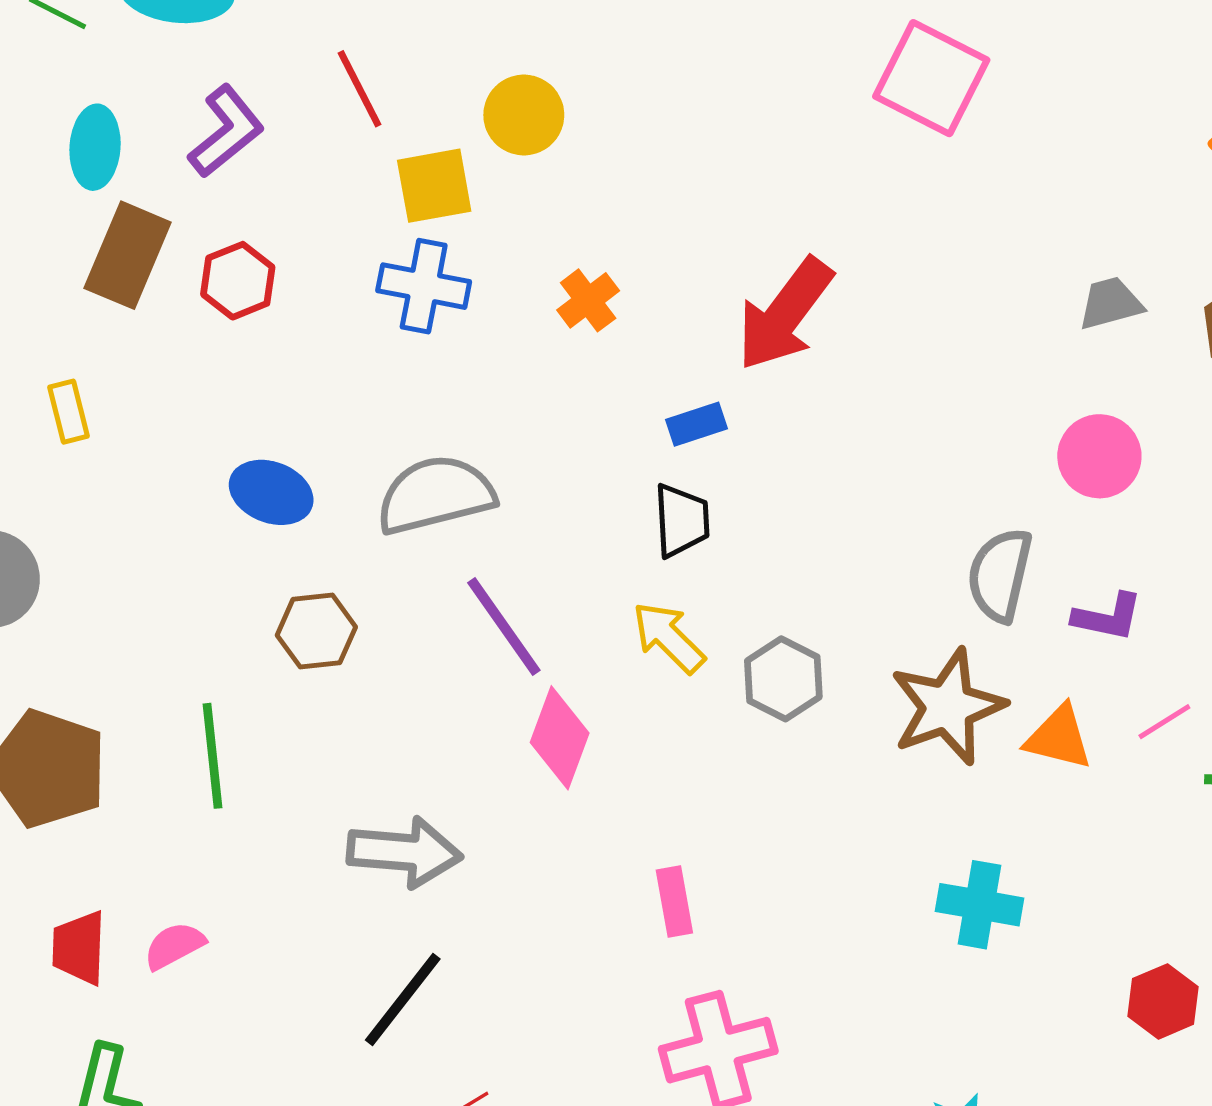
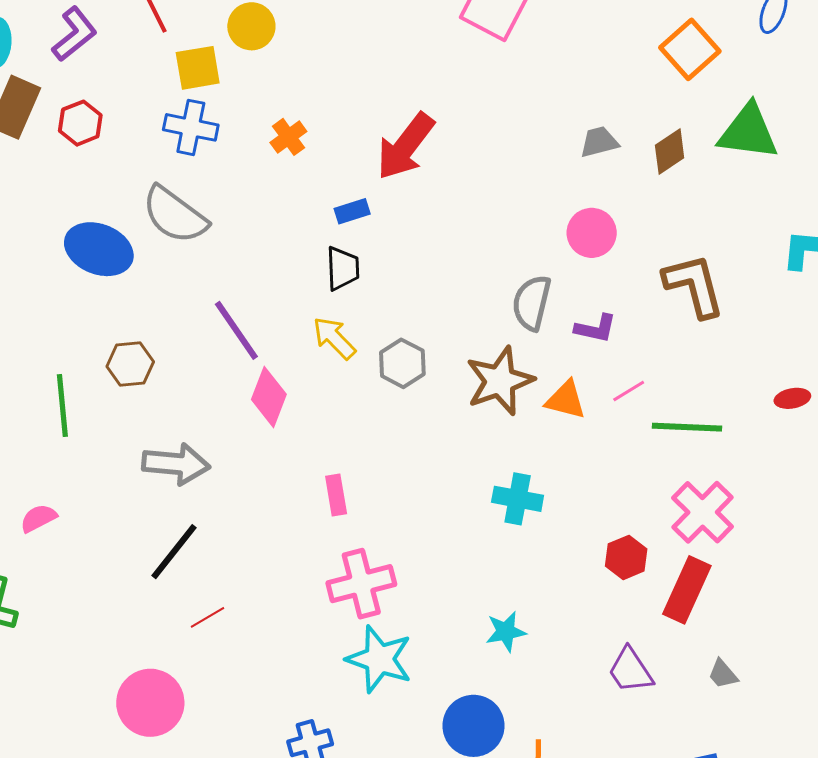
blue ellipse: (271, 492) -> (99, 249), size x1.4
gray semicircle: (435, 495) -> (175, 215), moved, turned -130
brown hexagon: (316, 631) -> (130, 364), moved

